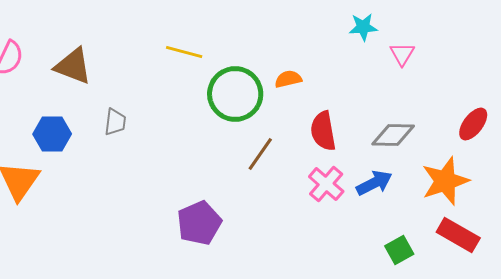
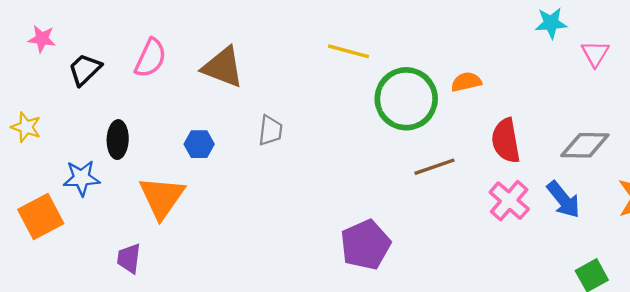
blue hexagon: (52, 134) -> (199, 144), size x0.7
brown line: (260, 154) -> (434, 167), turned 36
blue arrow: (374, 183) -> (563, 200), turned 78

